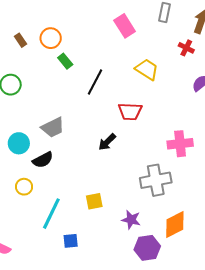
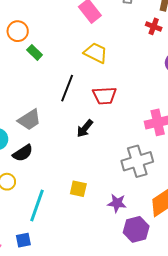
yellow trapezoid: (147, 69) -> (96, 53), moved
black line: (95, 82) -> (67, 88), moved
yellow square: (94, 201) -> (78, 189), turned 30
blue square: (71, 241) -> (23, 240), moved

